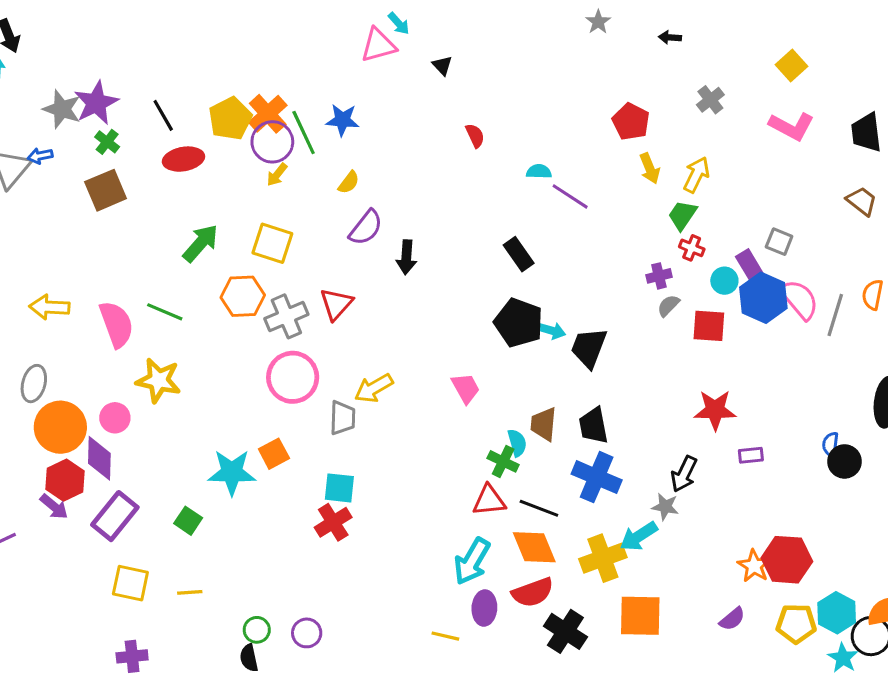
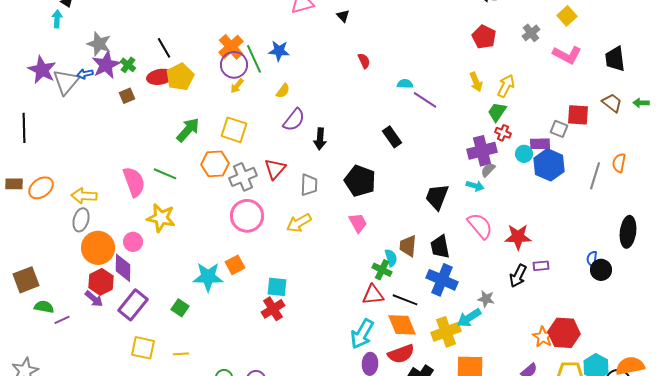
gray cross: (710, 100) -> (531, 33), moved
purple star: (96, 103) -> (106, 65), moved
yellow pentagon: (230, 118) -> (180, 77), moved
red pentagon: (631, 122) -> (484, 37), moved
red ellipse: (183, 159) -> (160, 77), moved
brown square: (106, 190) -> (127, 96), size x0.6
purple rectangle: (749, 265) -> (540, 144), turned -60
purple cross: (659, 276) -> (482, 151), size x1.8
pink semicircle: (799, 299) -> (480, 226), moved
yellow arrow: (49, 307) -> (84, 196), moved
black pentagon: (519, 323) -> (360, 181), moved
red square: (709, 326) -> (578, 115), moved
cyan arrow: (551, 331) -> (475, 186), moved
gray trapezoid: (343, 418) -> (309, 185), moved
black arrow: (684, 474) -> (518, 276), moved

